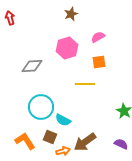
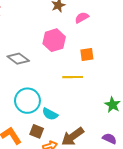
pink semicircle: (98, 37) -> (82, 18), moved
gray diamond: (32, 66) -> (18, 59), turned 40

